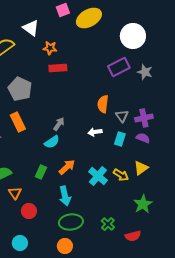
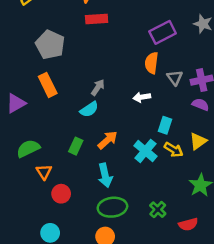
purple rectangle: (119, 67) -> (163, 32), moved
cyan rectangle: (120, 139) -> (165, 125), moved

